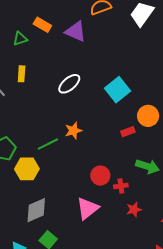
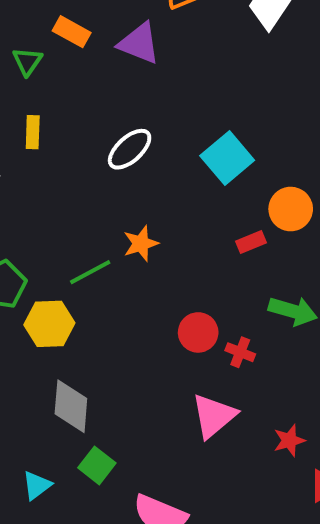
green triangle: (20, 39) -> (27, 61), turned -35
red cross: (121, 186) -> (240, 352), turned 32
pink triangle: (87, 208) -> (214, 416), moved
red star: (134, 209) -> (289, 440), moved
gray diamond: (36, 210) -> (71, 406), turned -60

